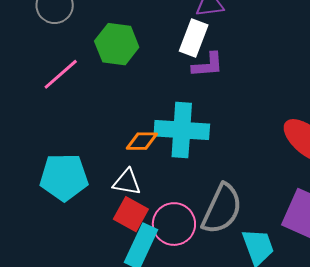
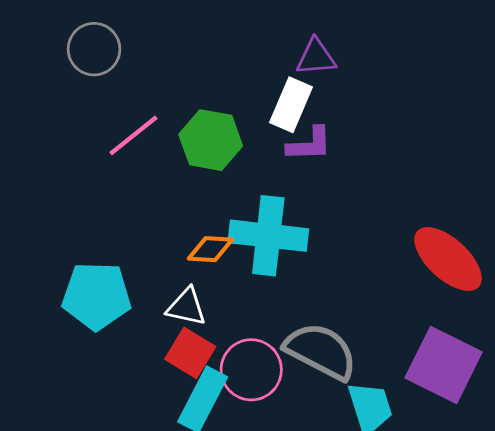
green hexagon: (117, 44) -> (211, 140), moved
pink line: (61, 74) -> (133, 135), moved
gray semicircle: (222, 209) -> (321, 351), turned -90

